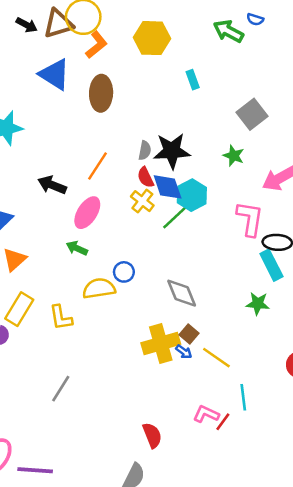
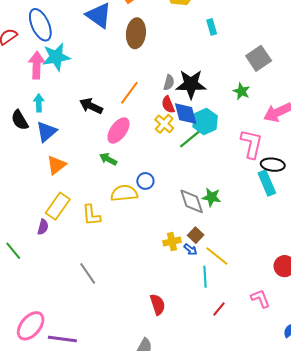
green star: (258, 304) -> (211, 197), moved
yellow cross: (161, 343) -> (172, 242), size x0.6
gray line: (61, 389) -> (88, 273), turned -70
cyan line: (243, 397) -> (205, 277), moved
pink L-shape: (206, 414) -> (260, 299), moved, turned 40
red semicircle: (152, 435) -> (158, 304), moved

